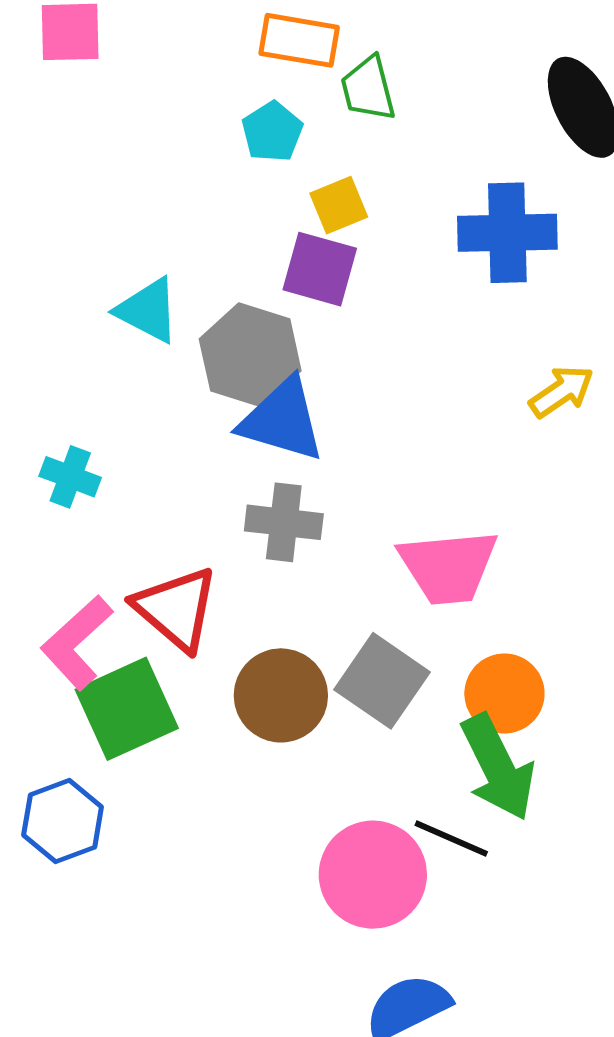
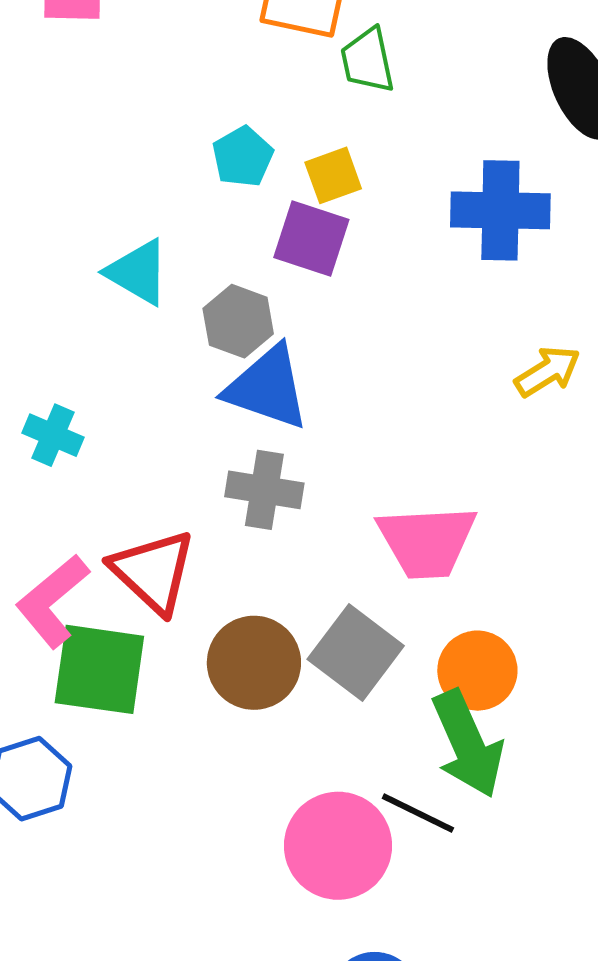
cyan pentagon: (272, 132) -> (243, 157), moved
gray hexagon: (250, 355) -> (238, 321), size x0.7
green square: (127, 709) -> (99, 669), turned 30

